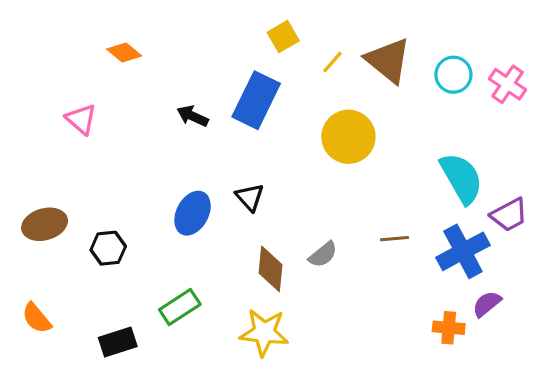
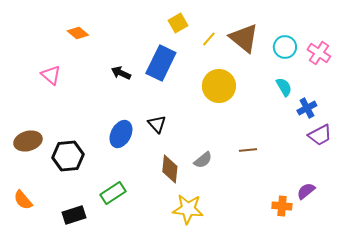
cyan semicircle: (461, 178) -> (284, 87), moved, size x0.6
black hexagon: (108, 248) -> (68, 156), size x1.4
blue cross: (463, 251) -> (307, 108), moved, size x0.6
yellow star: (264, 332) -> (188, 209), moved

